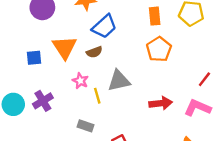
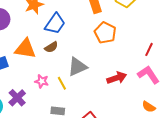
orange triangle: (64, 47) -> (25, 49), turned -35
pink star: (80, 81) -> (42, 81), moved
pink L-shape: (198, 108) -> (149, 75), turned 45

